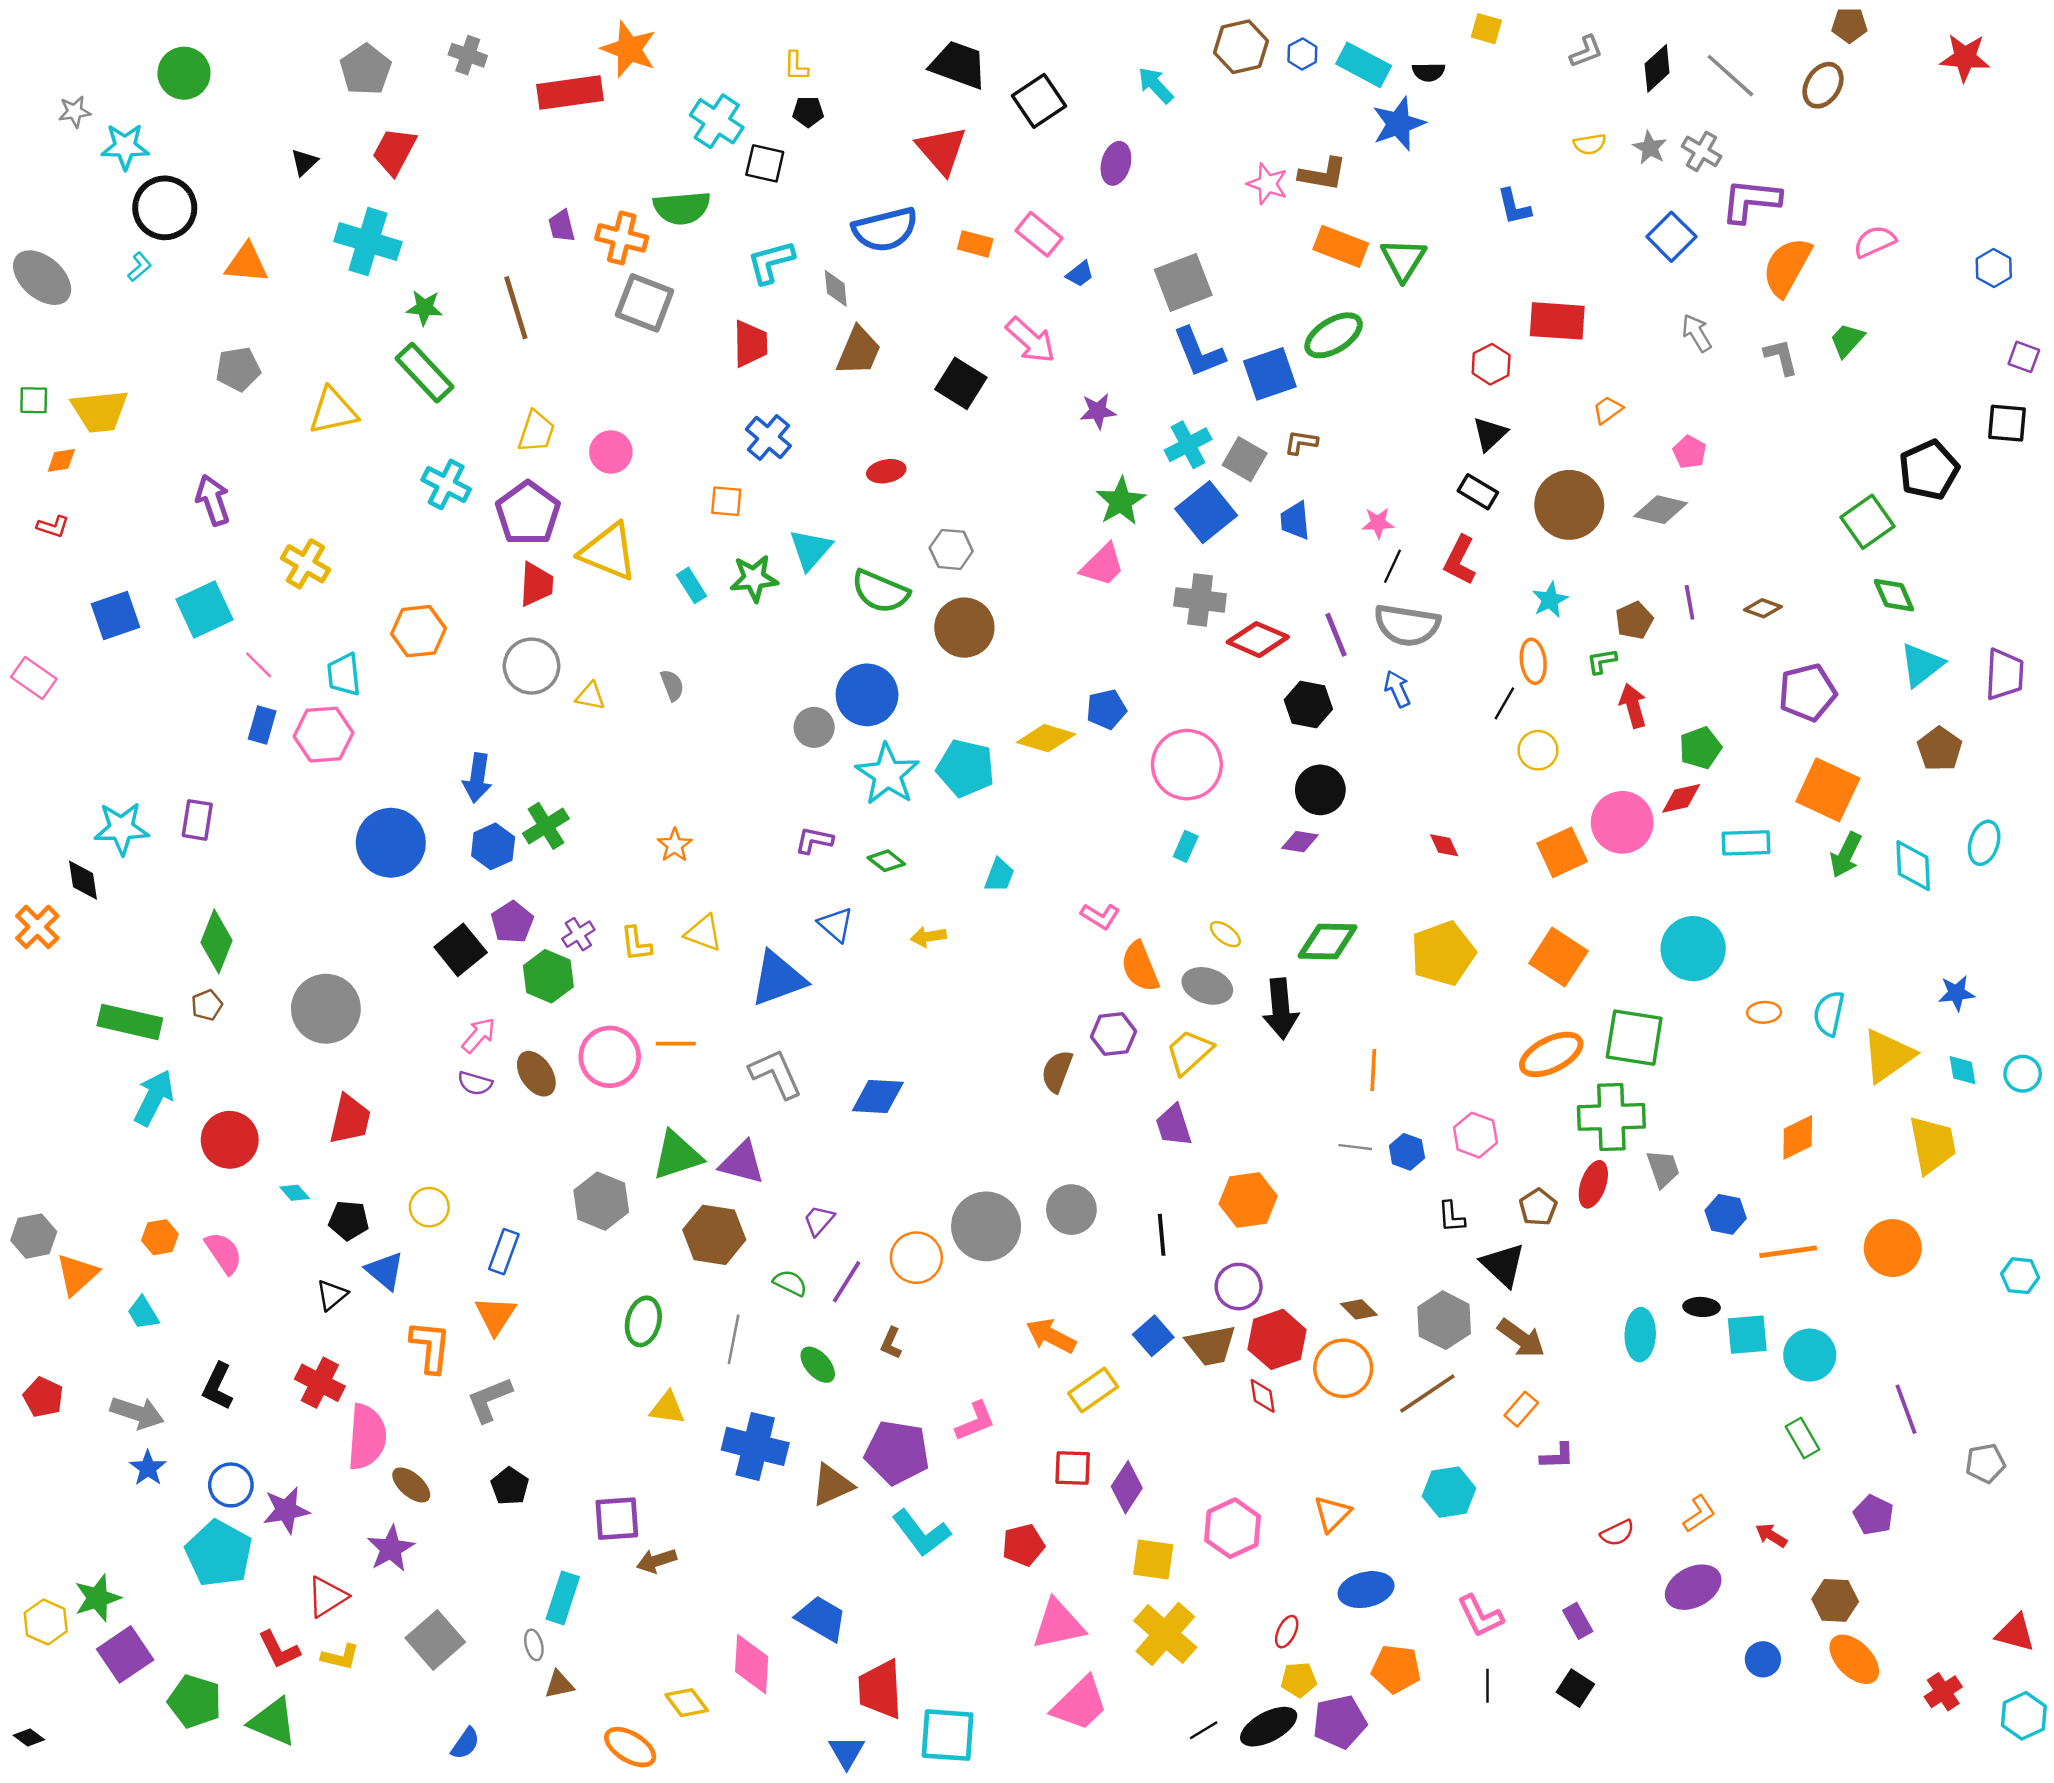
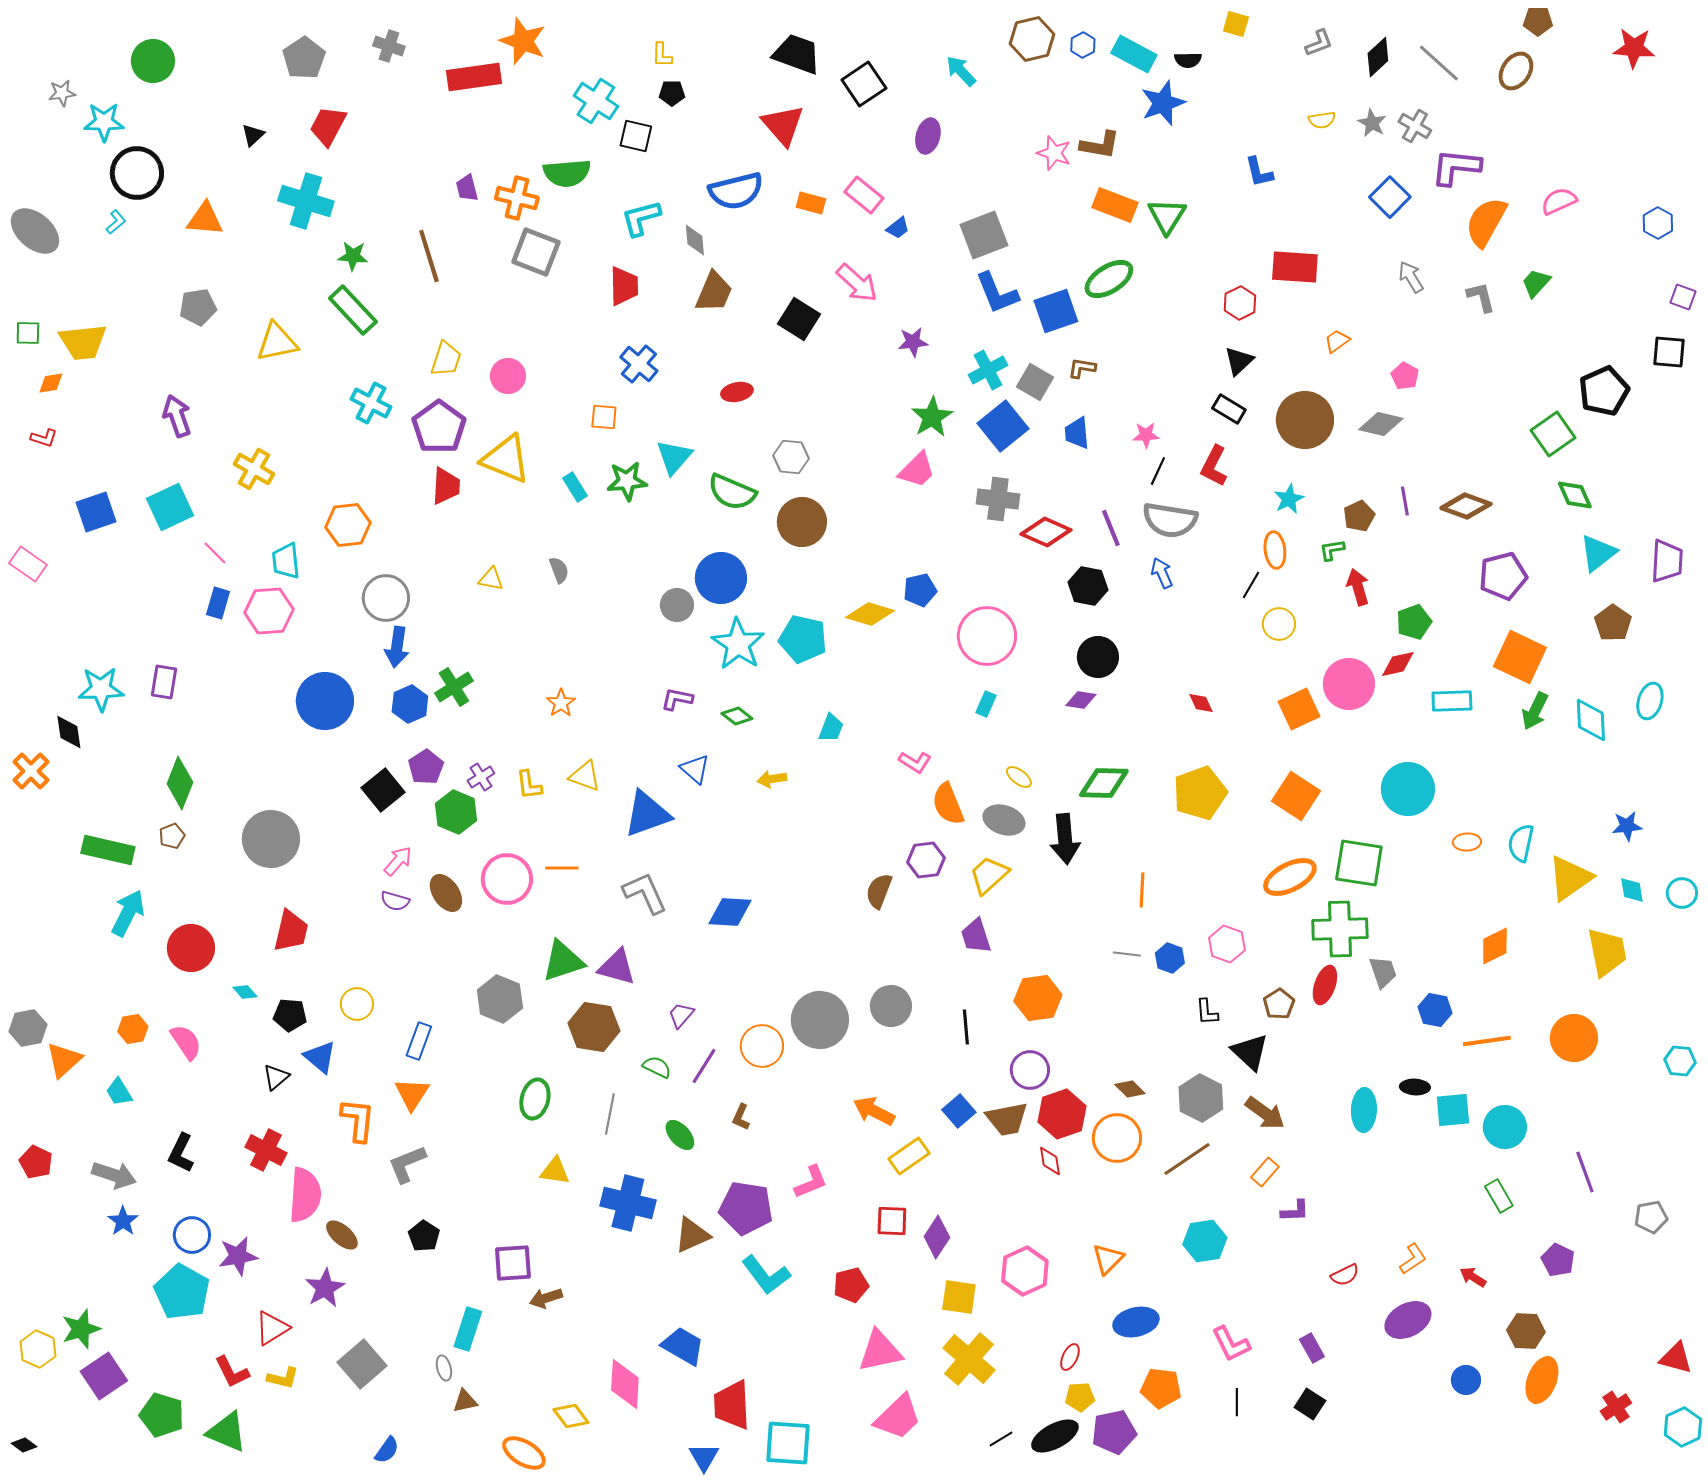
brown diamond: (1763, 608) -> (1466, 506), size x1.6
gray circle: (532, 666) -> (386, 598), moved
orange ellipse: (1854, 1659) -> (1542, 1380), turned 66

